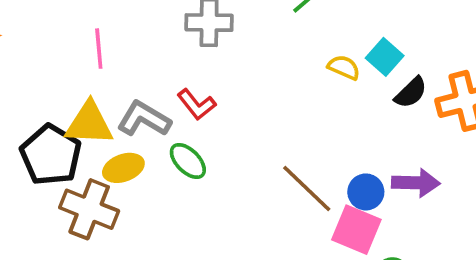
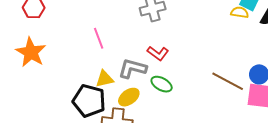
yellow semicircle: (344, 67) -> (240, 12), moved
yellow triangle: (89, 124) -> (105, 79), size x0.7

